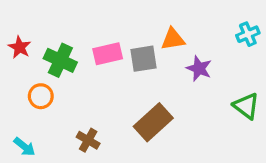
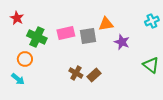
red star: (20, 47) -> (17, 18), moved
brown rectangle: (153, 122) -> (94, 75), size x0.6
brown cross: (88, 140) -> (76, 73), moved
cyan arrow: (24, 147) -> (18, 79), moved

